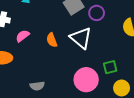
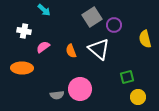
pink circle: (86, 80) -> (80, 89), moved

